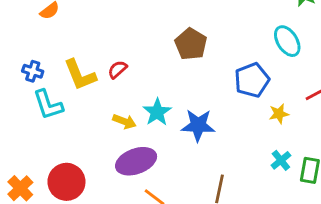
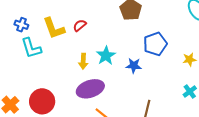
blue pentagon: (252, 80) -> (155, 44), moved
yellow arrow: (124, 121) -> (83, 61), turned 70
blue star: (198, 125) -> (134, 66), size x0.7

